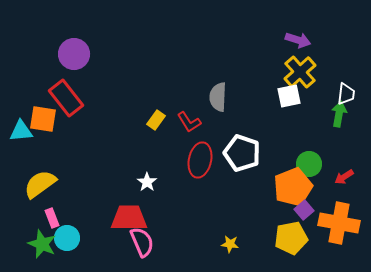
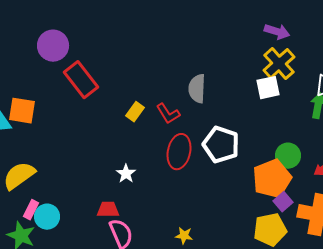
red rectangle: (66, 98) -> (81, 80), moved
pink rectangle: (52, 218) -> (31, 210), turned 48
red trapezoid: (129, 218) -> (108, 210), size x0.6
cyan circle: (67, 238) -> (47, 217), moved
yellow star: (230, 244) -> (184, 236), moved

